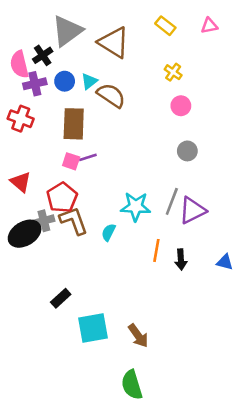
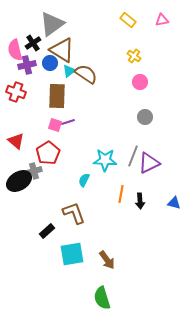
brown triangle: (114, 42) -> (62, 50), moved
cyan triangle: (89, 81) -> (69, 71), moved
brown L-shape: (74, 221) -> (74, 213), moved

